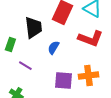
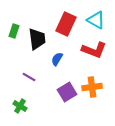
green rectangle: (10, 45) -> (14, 31), moved
purple square: (63, 81) -> (67, 92), turned -36

